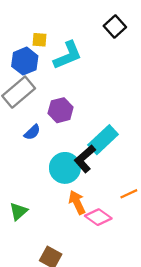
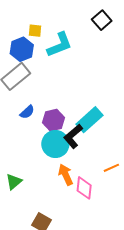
purple hexagon: (61, 110) -> (53, 120), moved
pink diamond: (98, 217) -> (84, 188), turned 60

